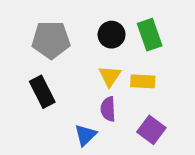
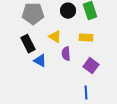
yellow triangle: (110, 76) -> (55, 37), moved, turned -32
blue triangle: (86, 135) -> (40, 61), moved, turned -48

